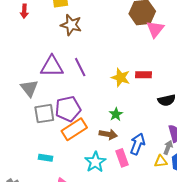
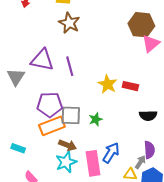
gray square: (44, 114) -> (71, 115), moved
brown arrow: (108, 134) -> (67, 145), moved
pink rectangle: (122, 158) -> (93, 163), size x1.4

